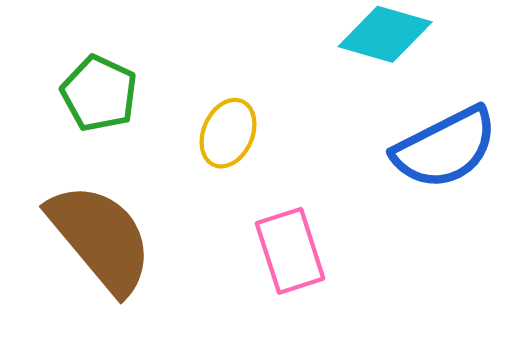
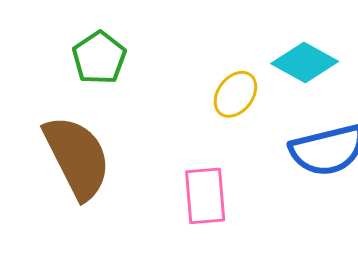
yellow ellipse: (228, 133) -> (235, 94), moved

